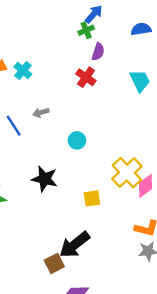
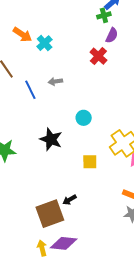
cyan circle: (77, 140) -> (84, 118), moved
black arrow: (75, 245) -> (70, 200), size x0.5
brown square: (54, 263) -> (50, 214), size x1.6

